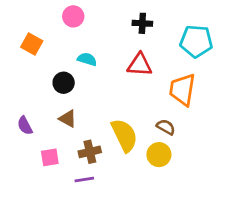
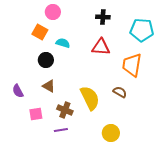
orange square: (32, 44) -> (40, 32), moved
brown cross: (90, 152) -> (65, 110), turned 35
yellow circle: (159, 155) -> (111, 133), moved

